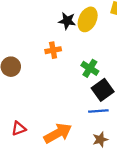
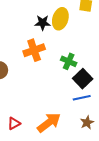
orange cross: (53, 50) -> (34, 50), size x1.5

